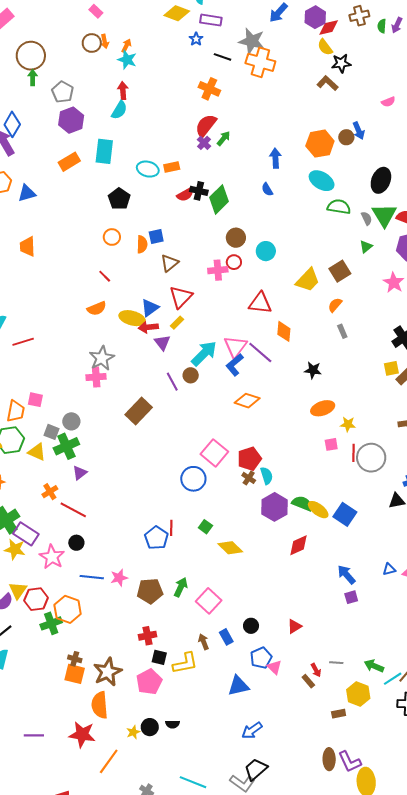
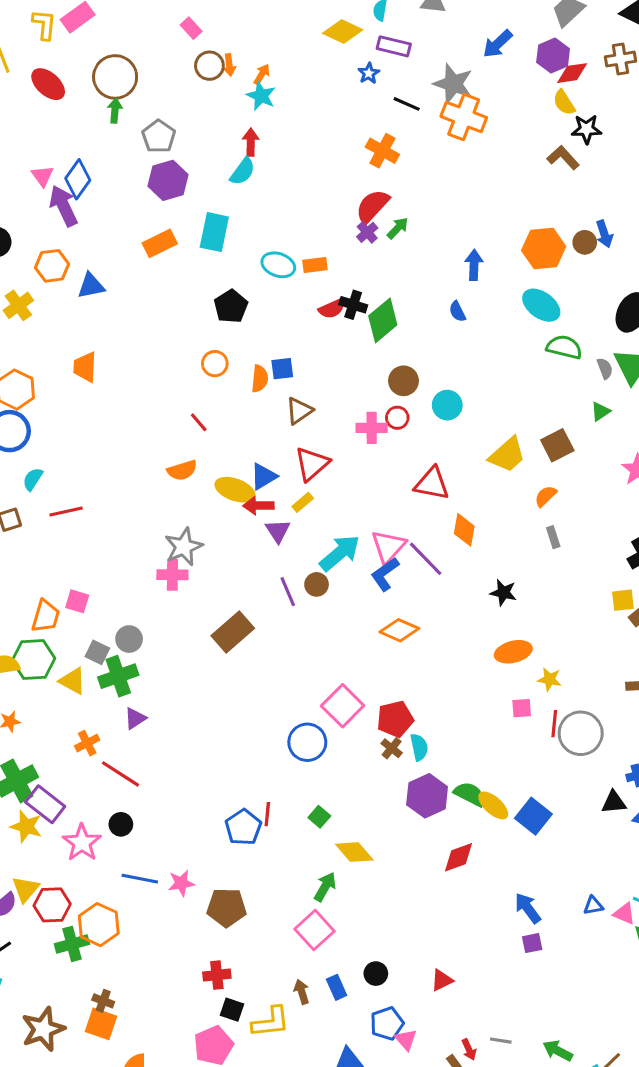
pink rectangle: (96, 11) -> (191, 28), moved
green arrow: (181, 587) -> (325, 887), moved
brown star: (108, 672) -> (43, 1029), moved

